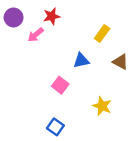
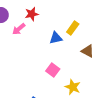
blue triangle: (81, 61) -> (56, 38), moved
pink square: (60, 85) -> (53, 70), moved

